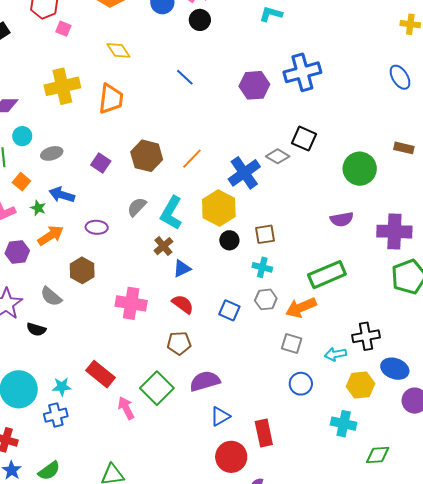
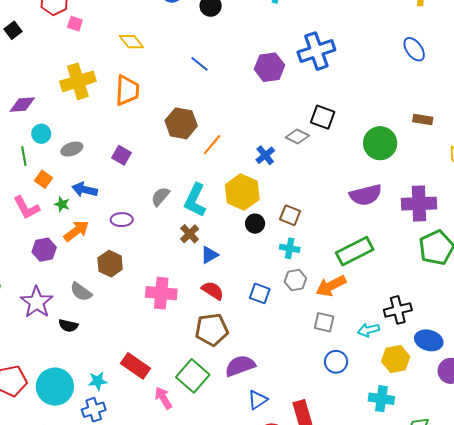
brown hexagon: (147, 156) -> (181, 123), moved
blue cross: (244, 173) -> (265, 155), size x0.6
purple semicircle: (342, 219) -> (366, 195), size x1.4
brown square: (265, 234) -> (290, 215), turned 35
brown pentagon: (179, 343) -> (212, 330), size x1.4

